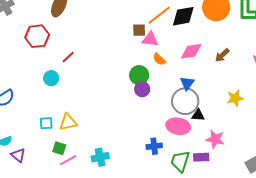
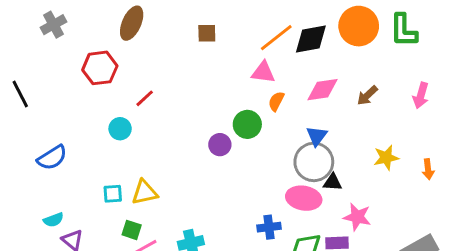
brown square: (139, 30) -> (207, 33), moved
orange semicircle: (159, 59) -> (276, 101), turned 72
purple circle: (142, 89) -> (220, 145), moved

